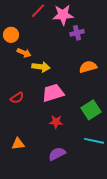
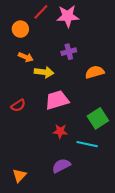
purple cross: (77, 33) -> (69, 52), moved
orange circle: (11, 35) -> (20, 29), moved
cyan line: (94, 141) -> (87, 144), moved
orange triangle: (18, 144) -> (19, 175), moved, turned -40

